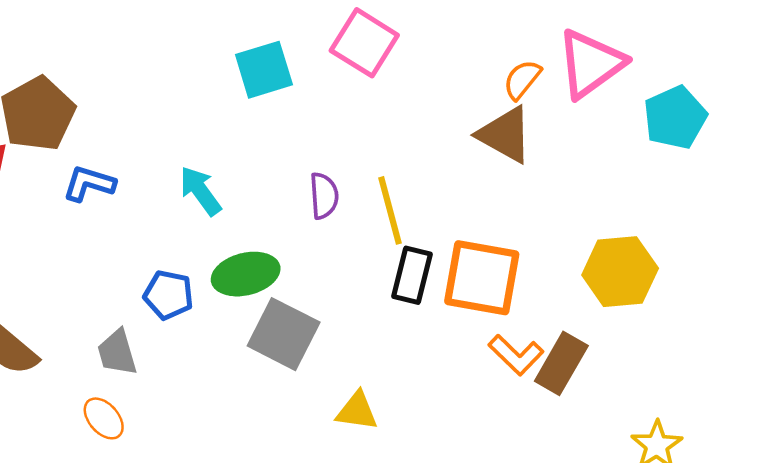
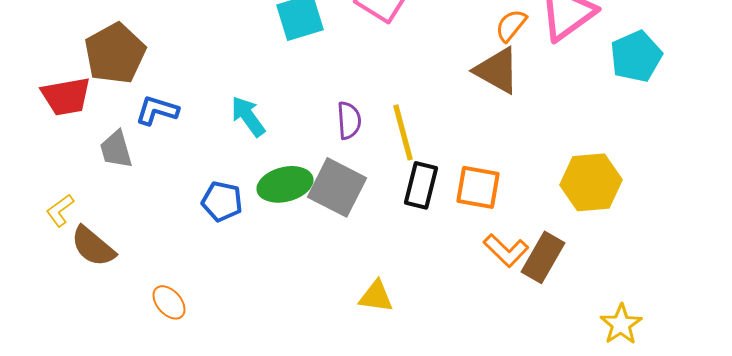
orange square: (482, 278) -> (478, 187), size x0.7
gray square: (284, 334) -> (337, 187), moved
gray trapezoid: (117, 352) -> (116, 149), moved

